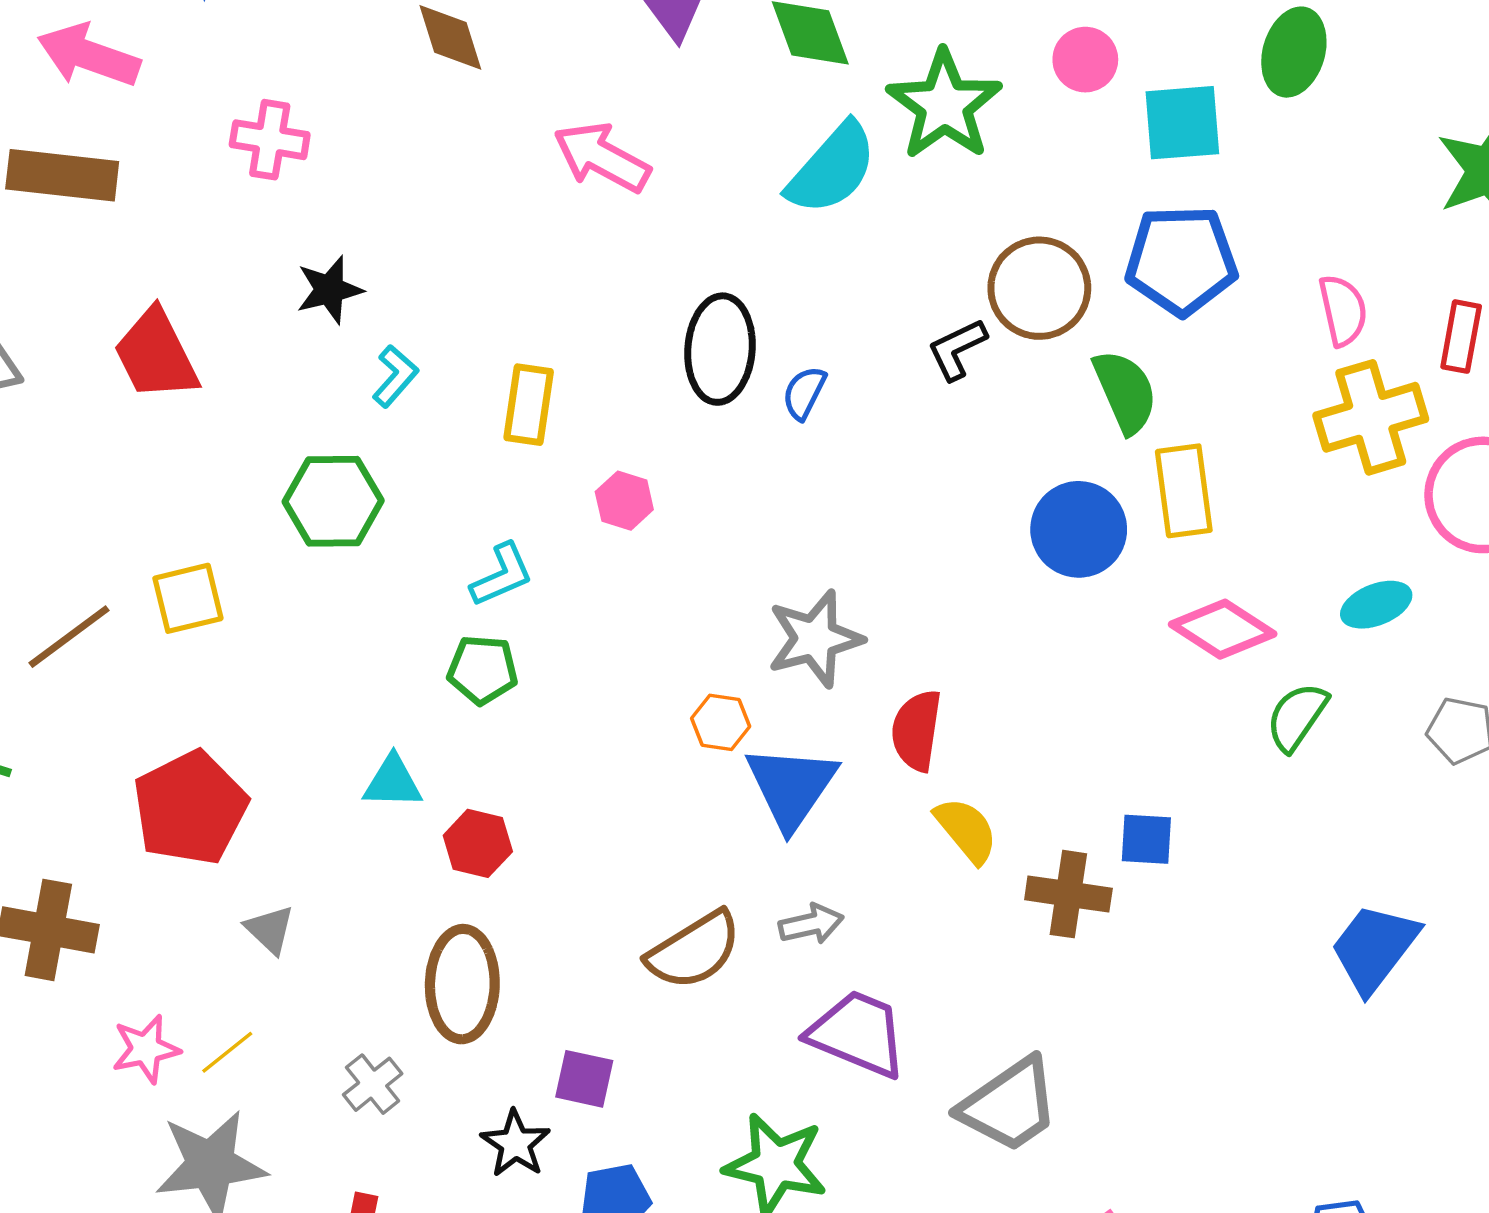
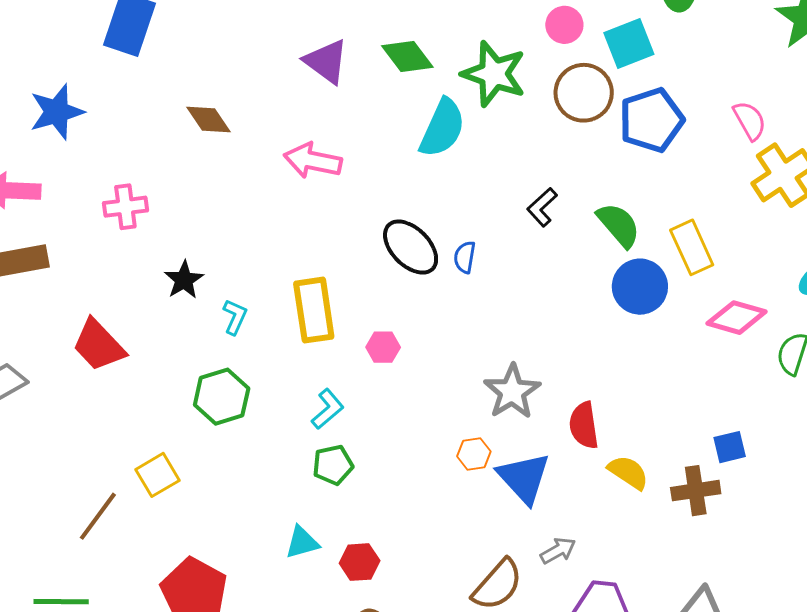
brown circle: (1039, 288) -> (584, 93), moved
black ellipse: (720, 349) -> (411, 247), turned -32
green semicircle: (1125, 392) -> (619, 225), moved
yellow rectangle: (529, 405) -> (314, 310), size x1.4

